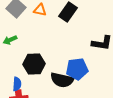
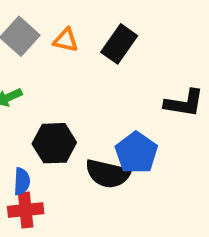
blue pentagon: (77, 69) -> (136, 153), turned -30

